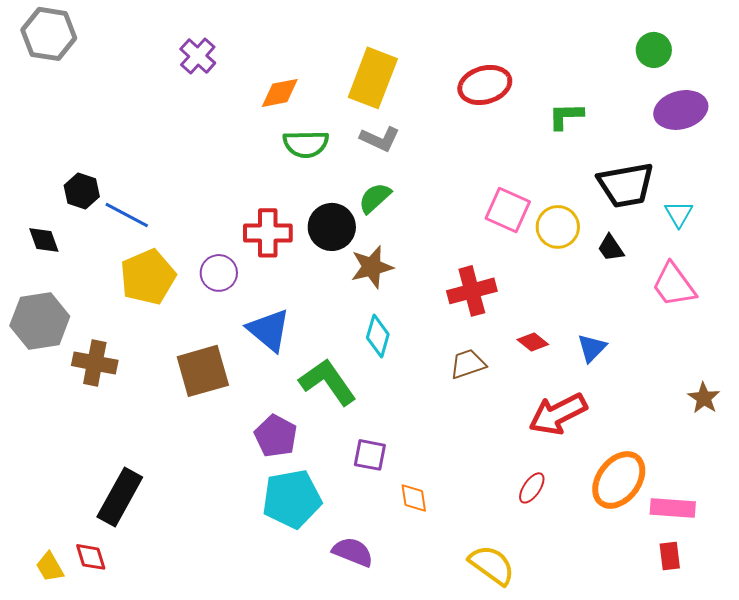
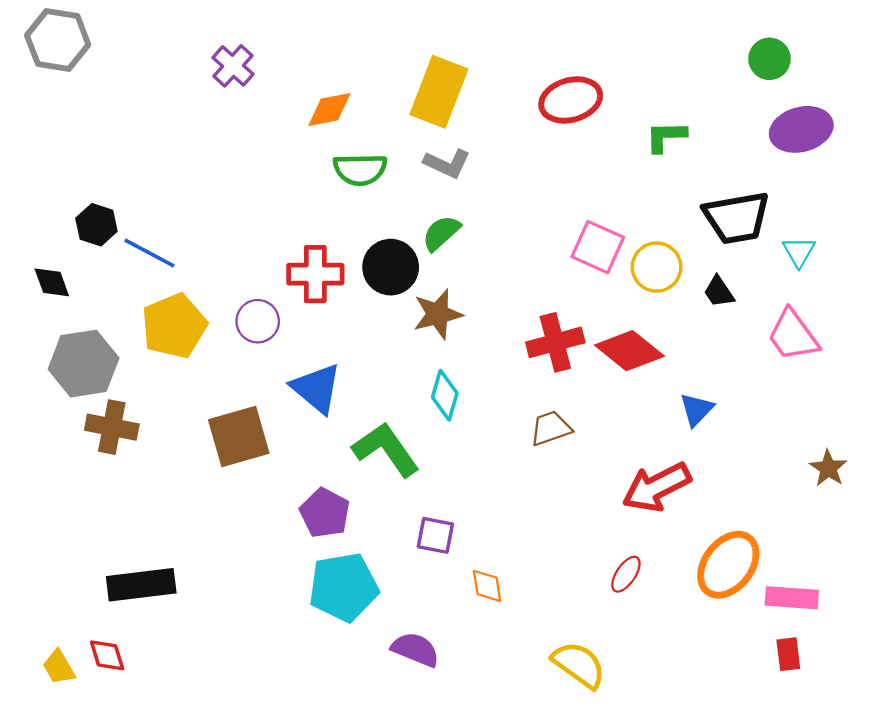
gray hexagon: (40, 321) -> (84, 364), moved
red diamond: (533, 342) -> (629, 351), moved, size x1.8
black rectangle: (120, 497) -> (141, 585), turned 54

